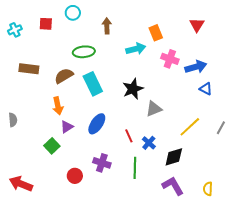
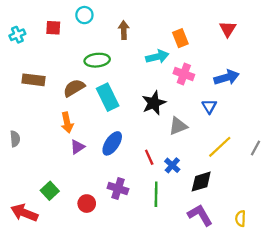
pink cross: (170, 59) -> (184, 74), moved
blue triangle: (206, 89) -> (209, 106), moved, turned 32
green square: (52, 146) -> (50, 191), moved

